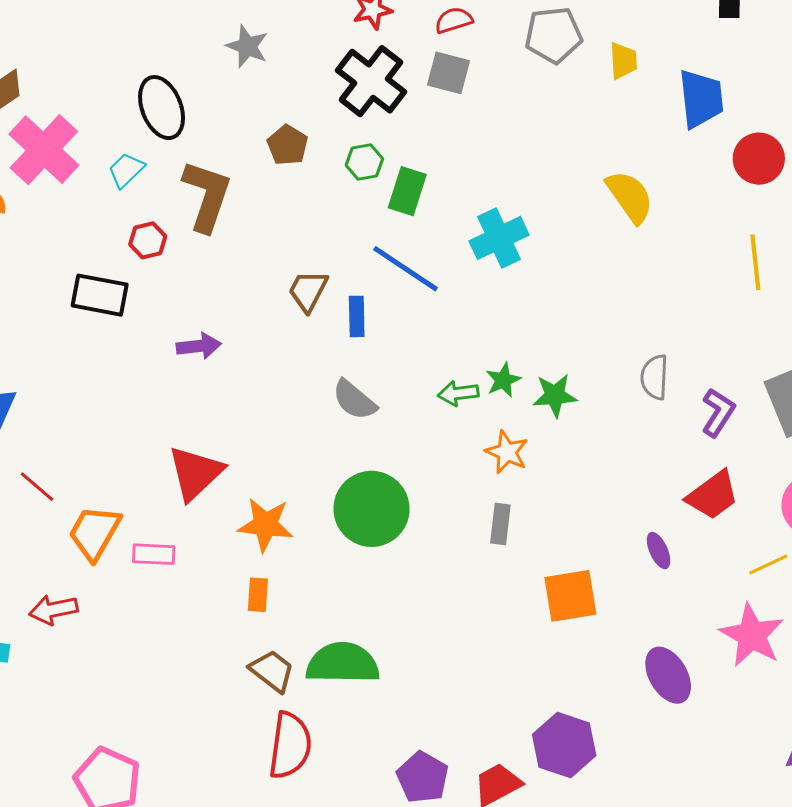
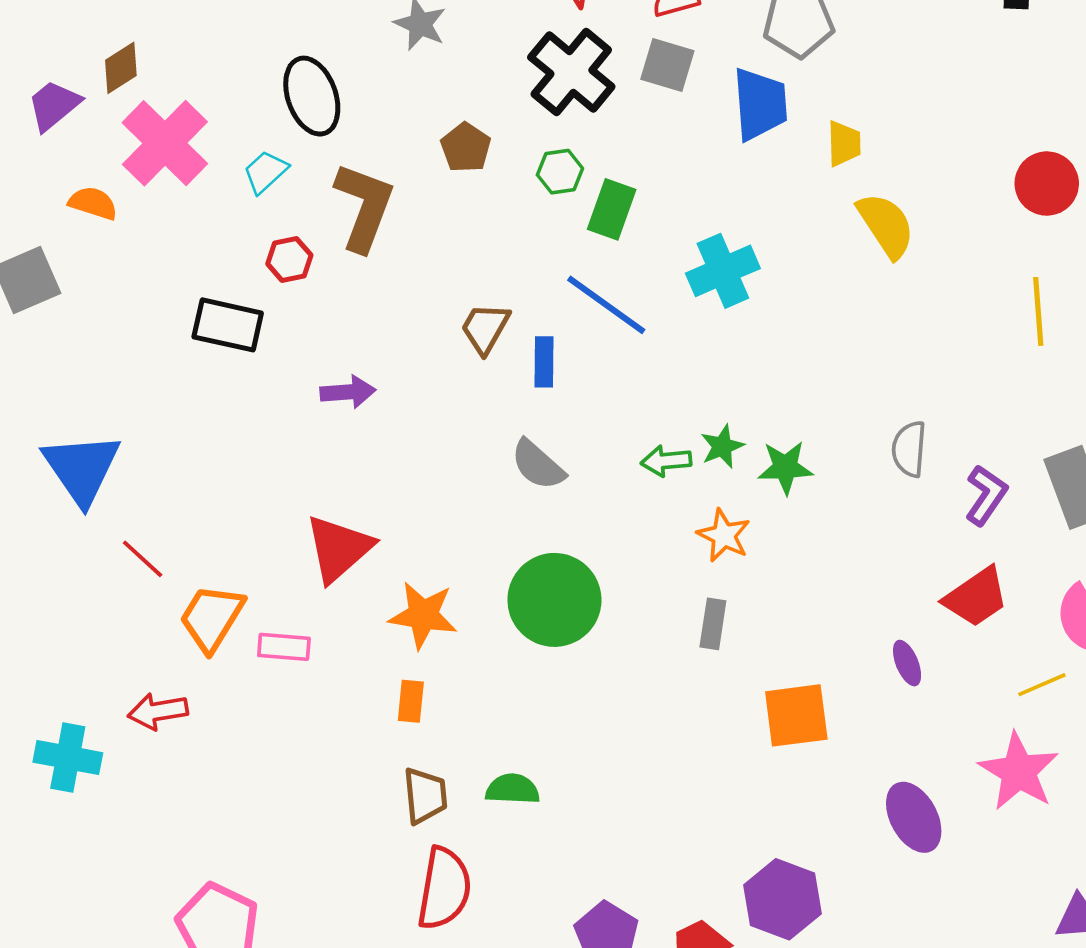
yellow trapezoid: (623, 61) -> (844, 144), moved
blue trapezoid: (701, 99) -> (760, 104), moved
green semicircle: (343, 663) -> (513, 789), size x0.6
brown trapezoid: (272, 671) -> (425, 796), turned 45

